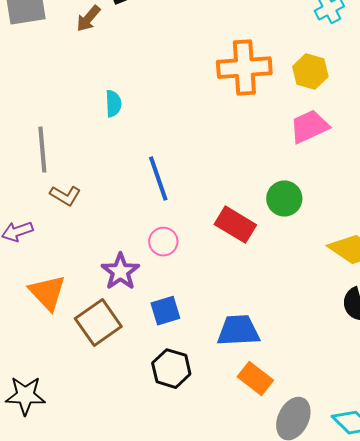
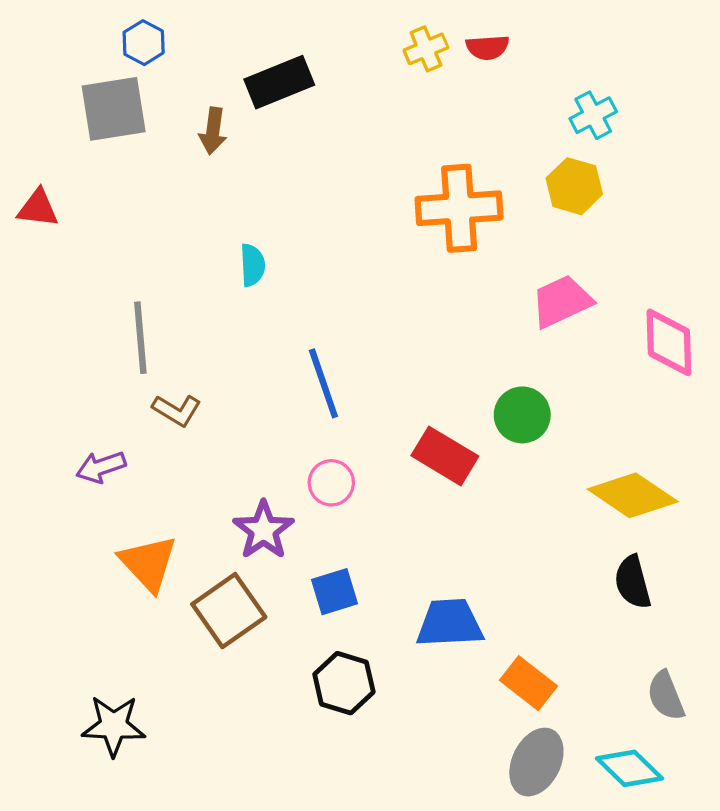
brown arrow: (88, 19) -> (213, 131), turned -32
yellow hexagon: (310, 72) -> (574, 186), moved
orange rectangle: (255, 379) -> (529, 683), moved

